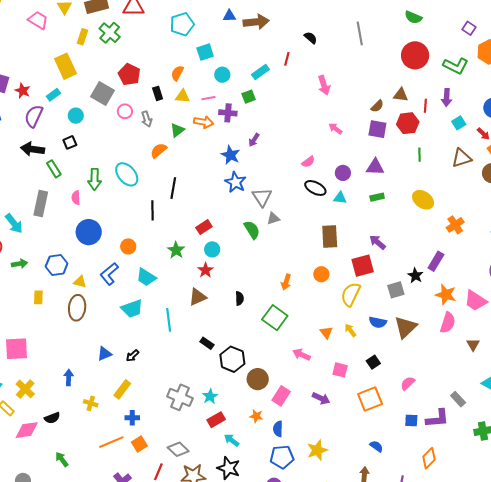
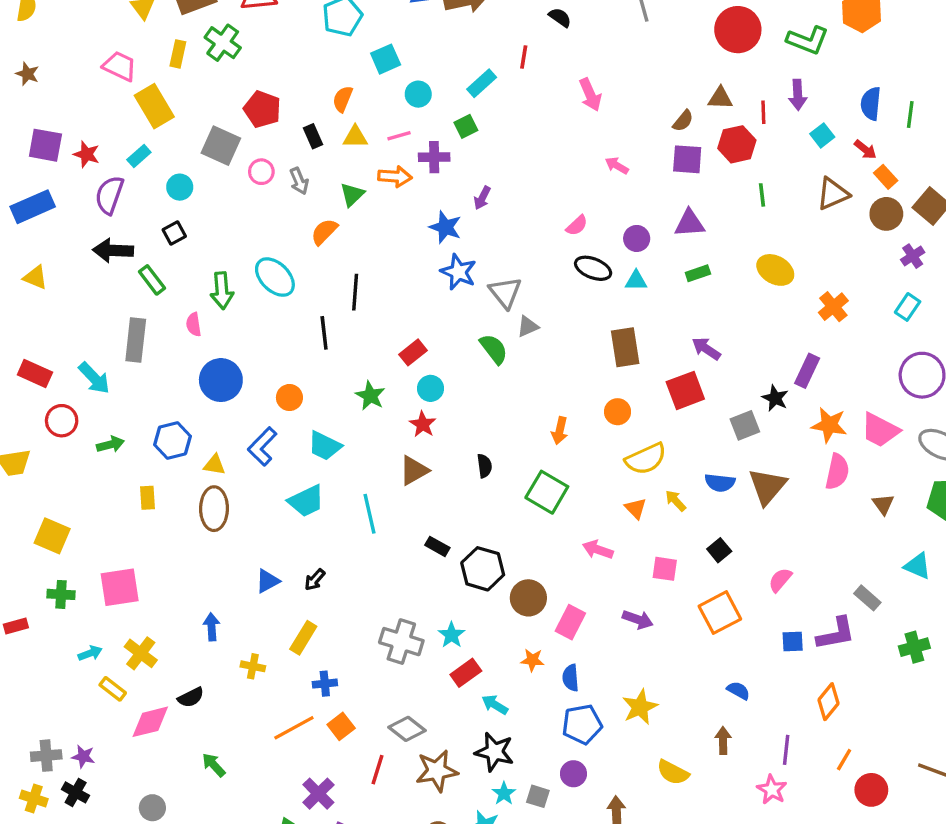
pink trapezoid: (38, 20) -> (120, 66), moved
yellow semicircle: (351, 294) -> (646, 459), moved, turned -135

